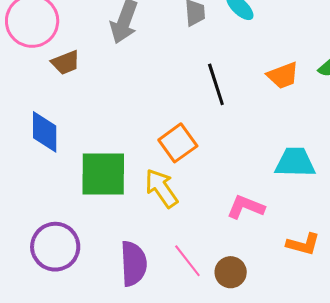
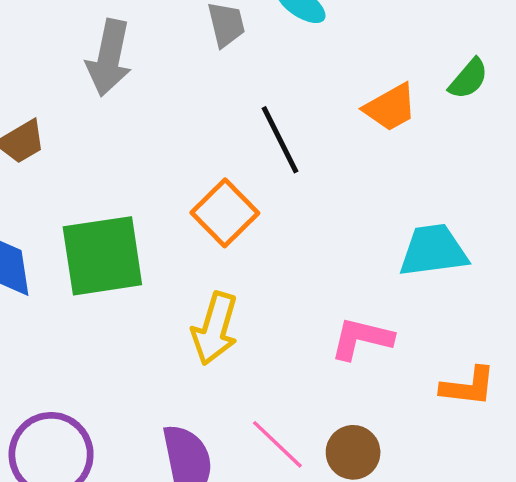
orange square: (178, 143) -> (225, 213), moved
green square: (103, 174) -> (102, 256), moved
yellow arrow: (161, 188) -> (215, 329), turned -120

